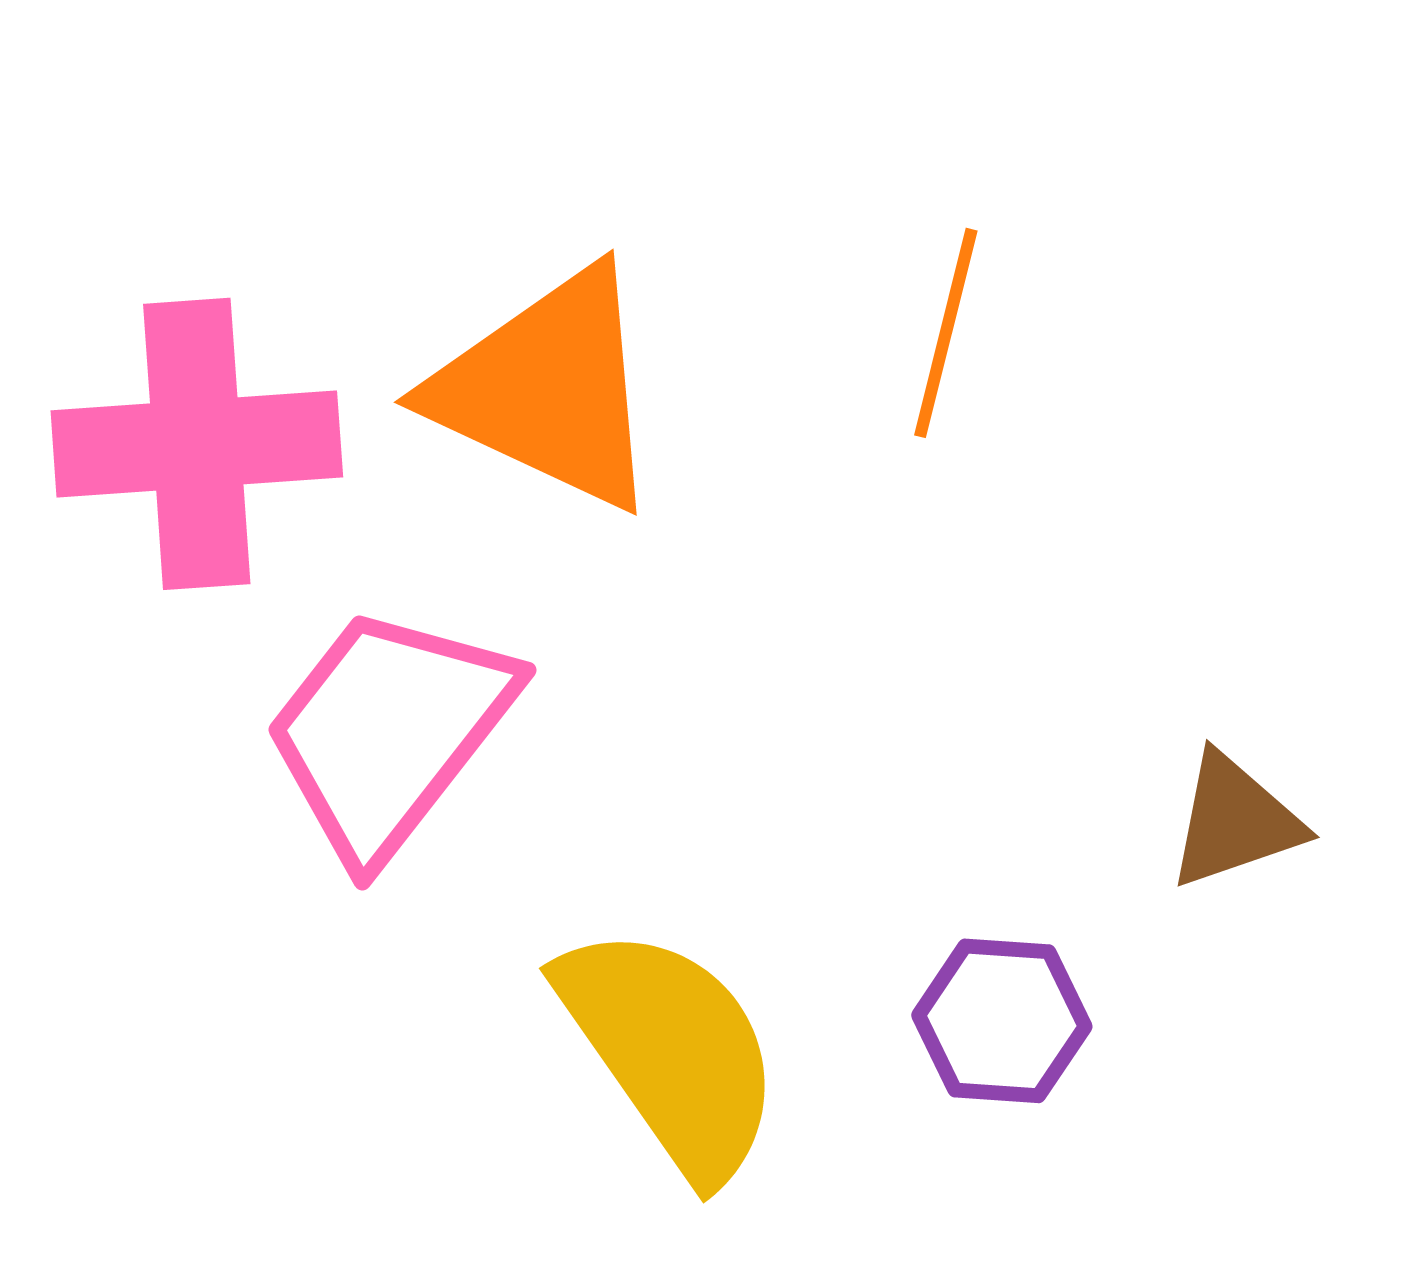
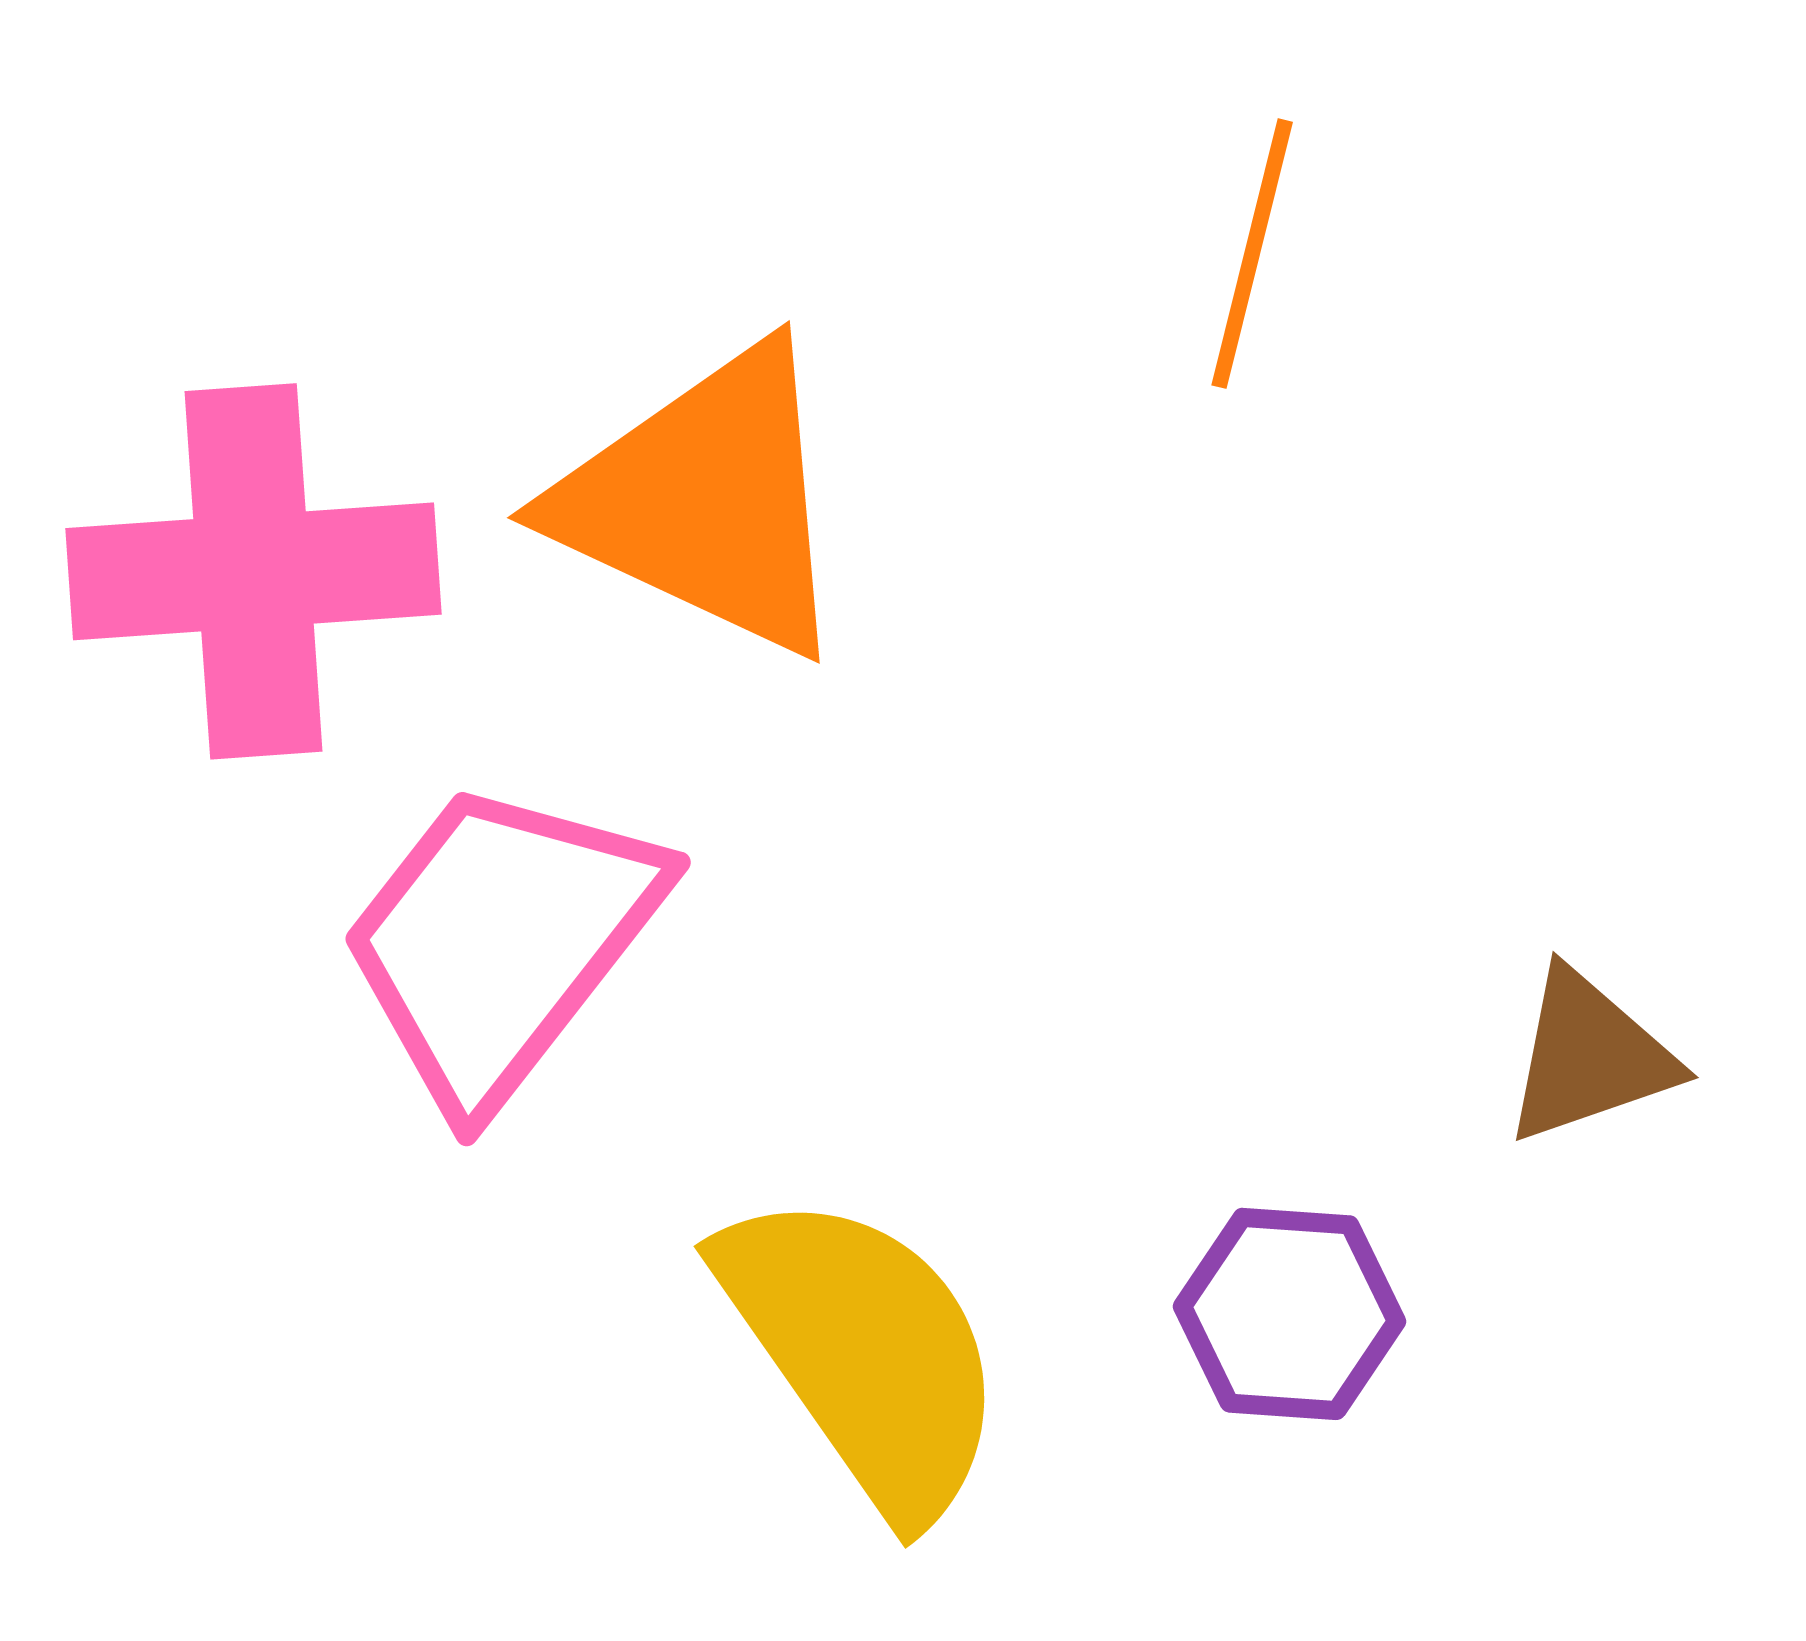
orange line: (946, 333) -> (1252, 254), moved

